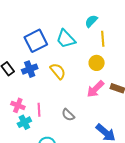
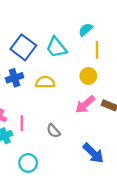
blue square: (36, 41) -> (23, 47), turned -30
yellow semicircle: (58, 71) -> (45, 82), turned -54

